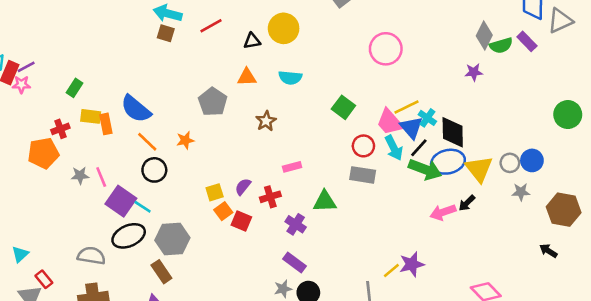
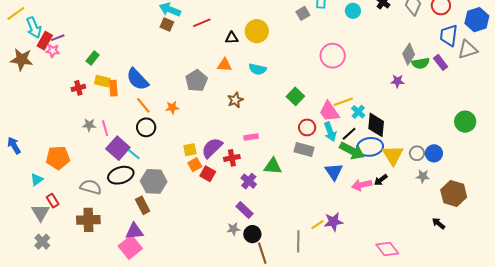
blue triangle: (411, 128) -> (334, 172), moved
orange pentagon: (43, 153) -> (58, 158), moved
purple semicircle: (243, 187) -> (212, 148), size x1.6

